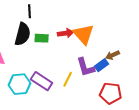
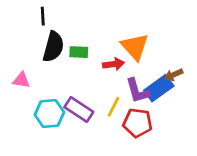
black line: (30, 11) -> (43, 16), moved
red arrow: (66, 33) -> (113, 64), moved
blue rectangle: (102, 65) -> (159, 88), size x1.5
red pentagon: (111, 93) -> (138, 123), moved

